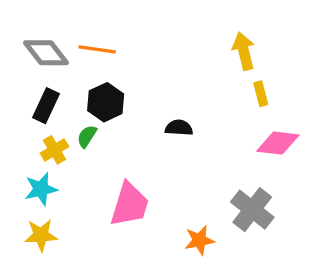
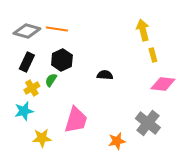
gray diamond: (46, 53) -> (27, 31), turned -36
yellow star: (41, 235) -> (42, 138), moved

